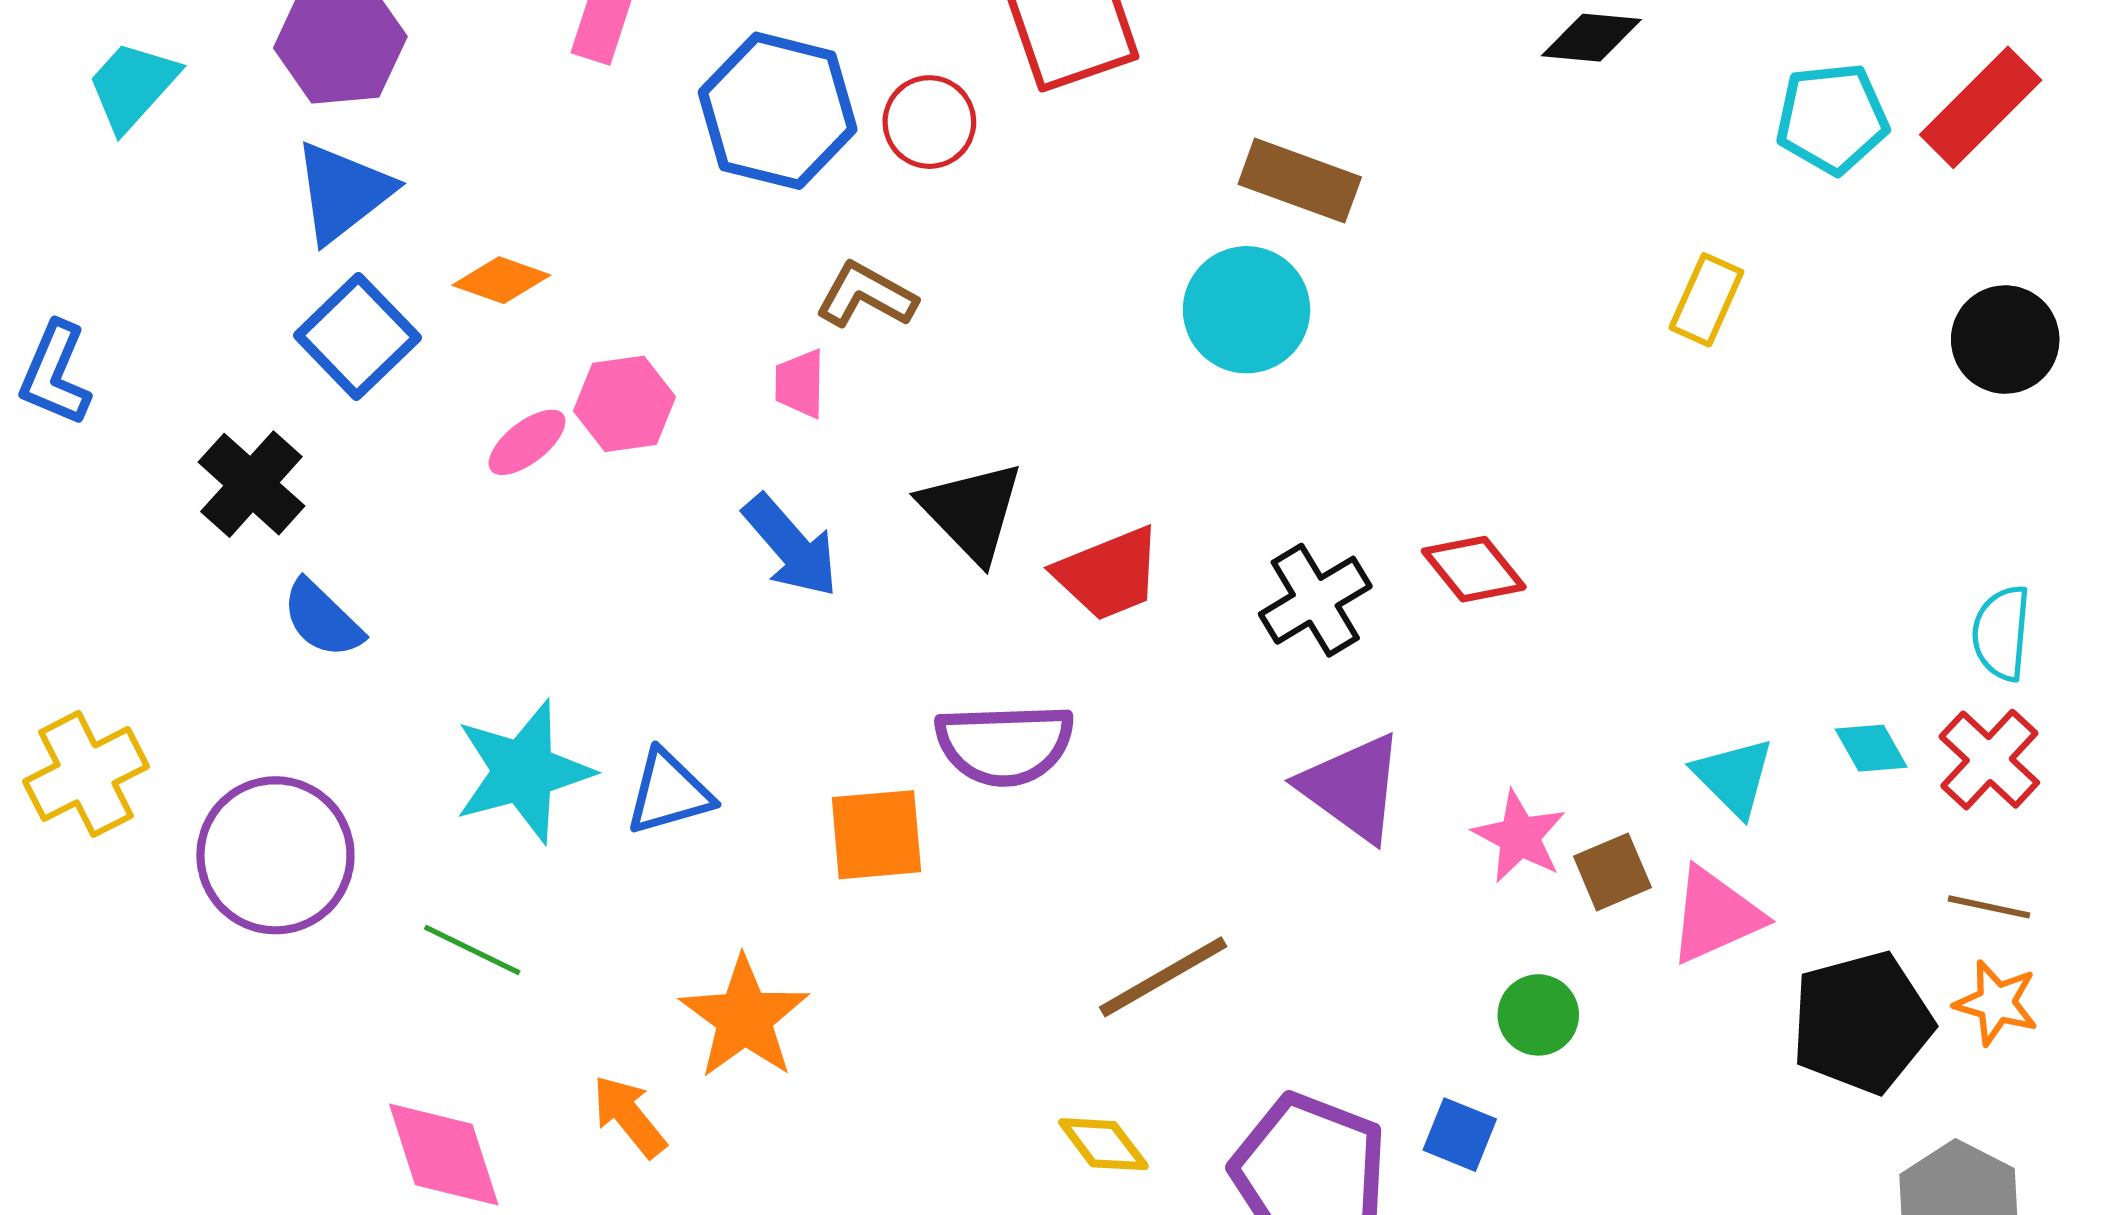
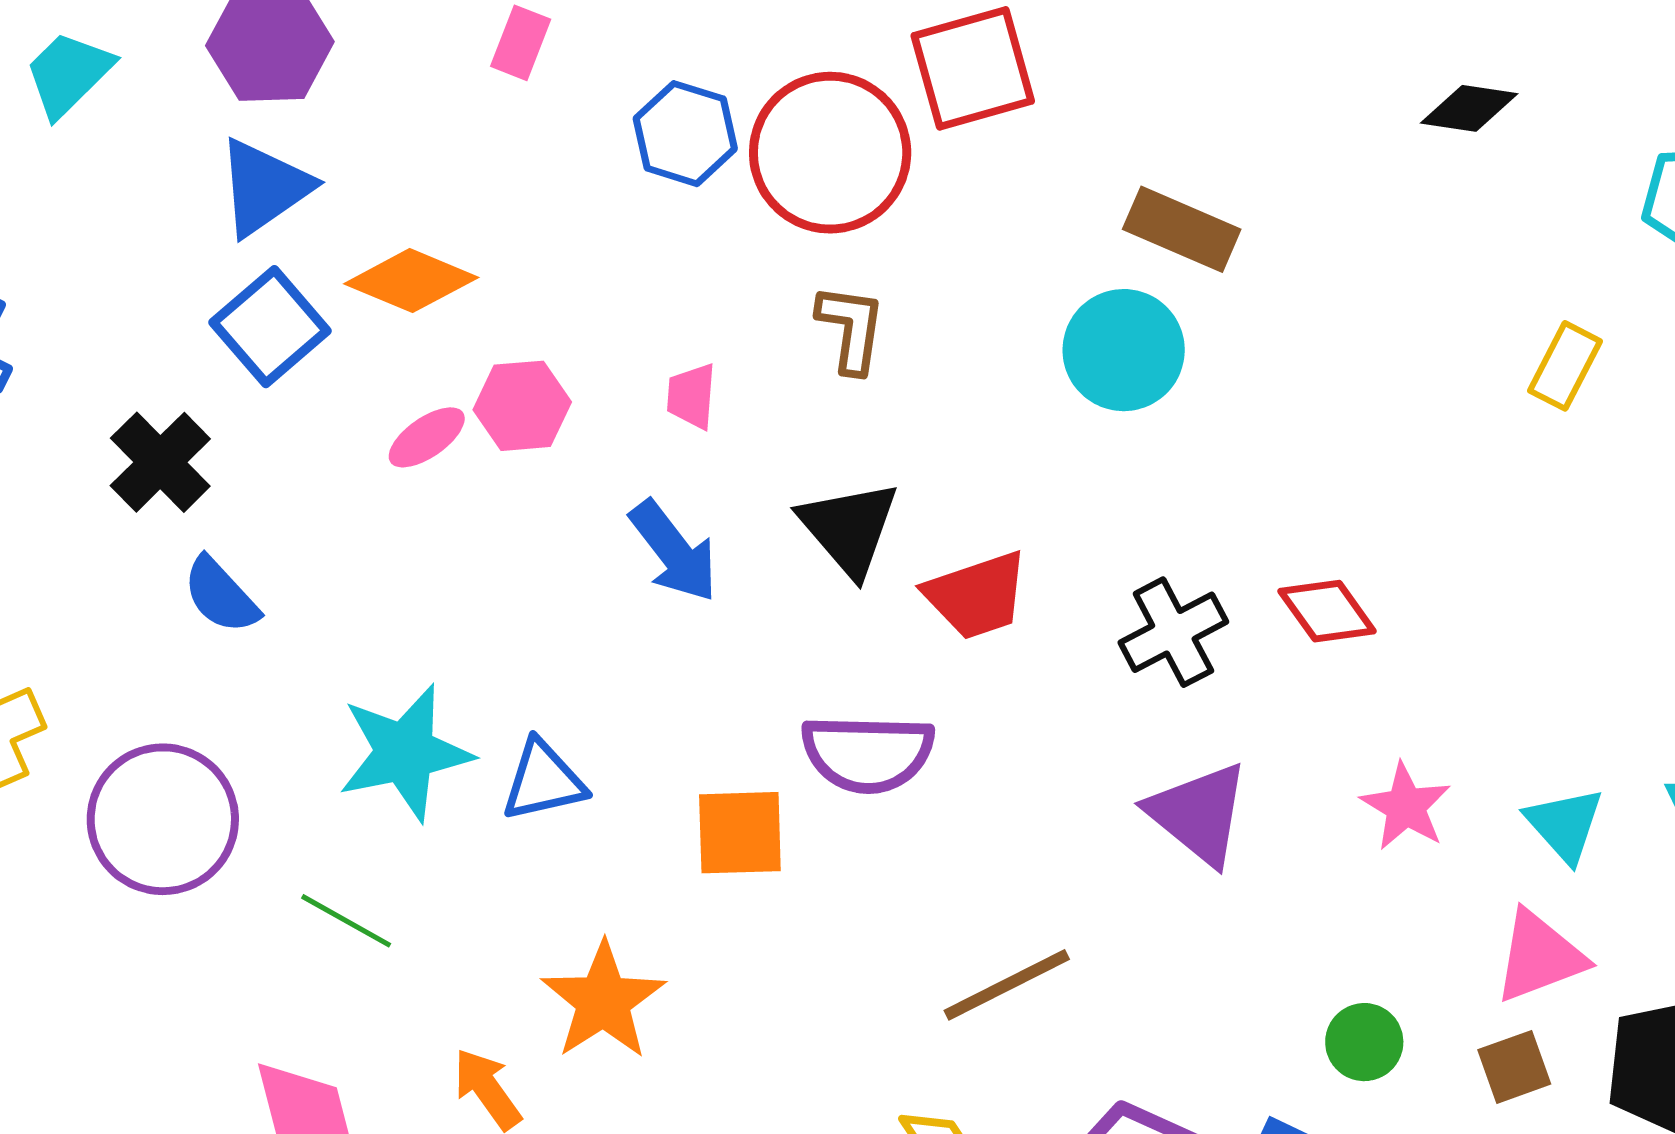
blue hexagon: (778, 111) -> (685, 134), size x0.7
red circle: (929, 122) -> (830, 153), size x1.8
orange diamond: (501, 280) -> (411, 281), size x1.4
brown L-shape: (866, 295) -> (851, 328), moved, turned 66
pink star: (1519, 837) -> (1406, 807), moved
brown square: (1612, 872) -> (1514, 1067), moved

